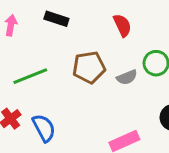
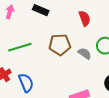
gray semicircle: (127, 77) -> (85, 53), turned -128

